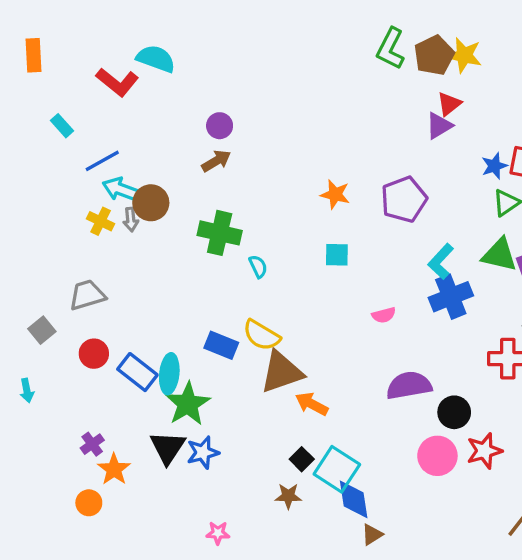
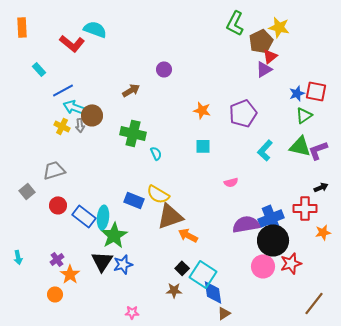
brown pentagon: (434, 55) -> (261, 41), moved
purple circle: (220, 126) -> (164, 69), moved
blue cross: (451, 297) -> (271, 218), moved
cyan arrow: (27, 390) -> (18, 257), moved
black circle: (454, 412) -> (273, 240), size x1.6

